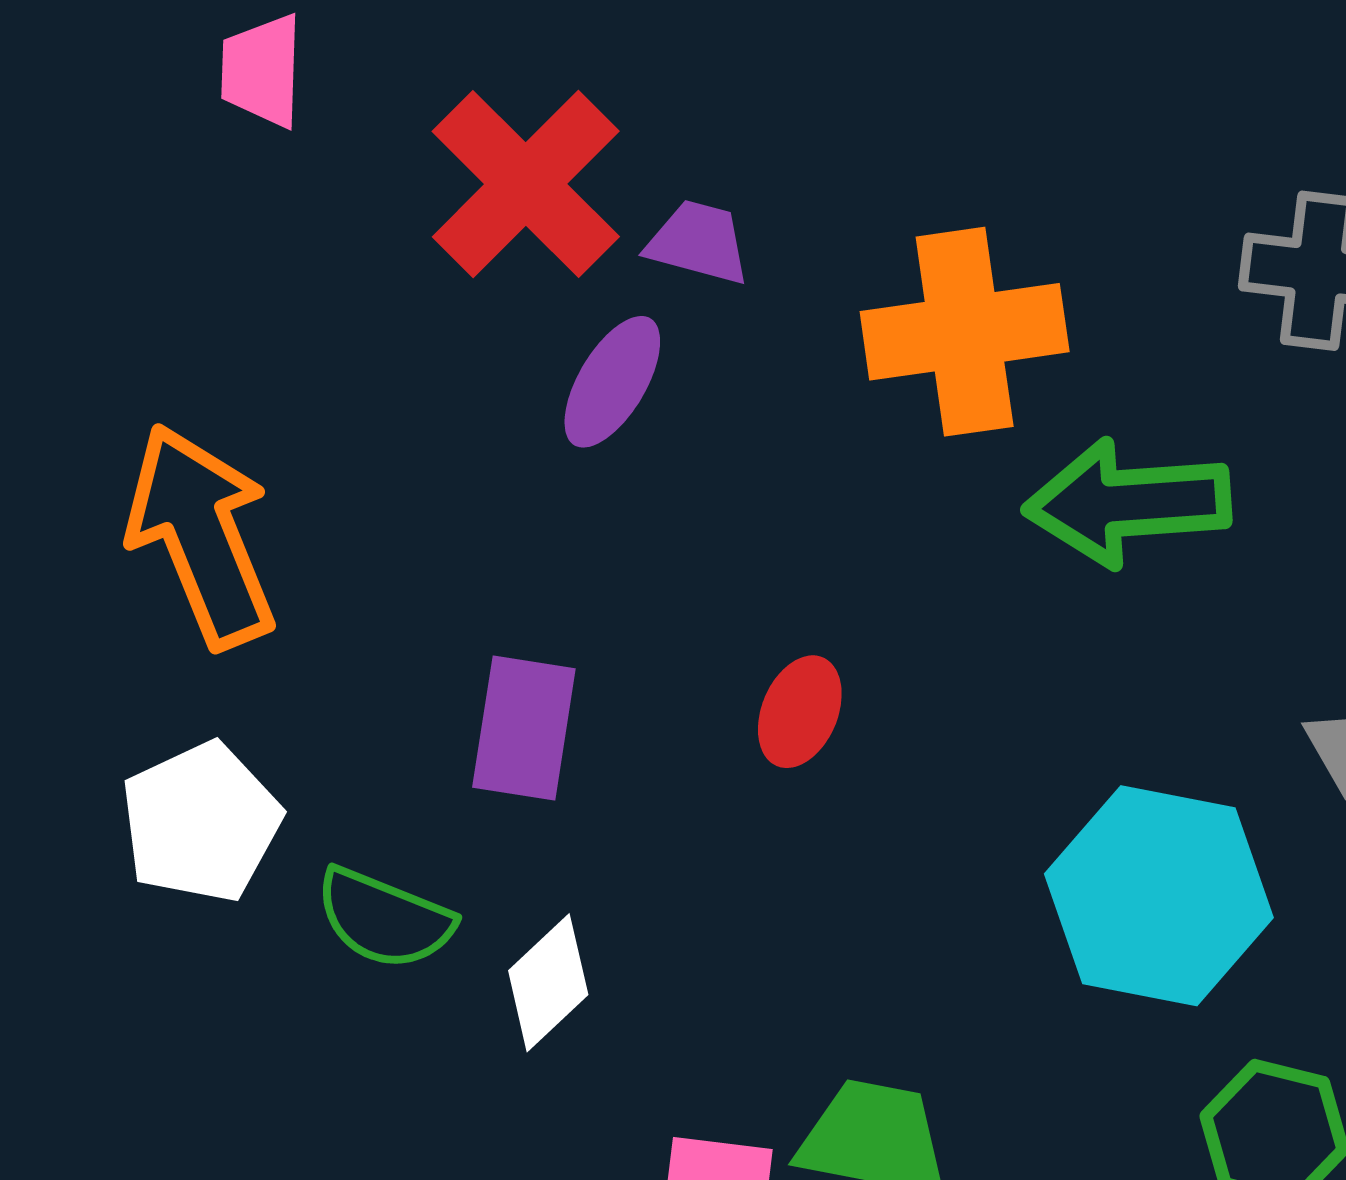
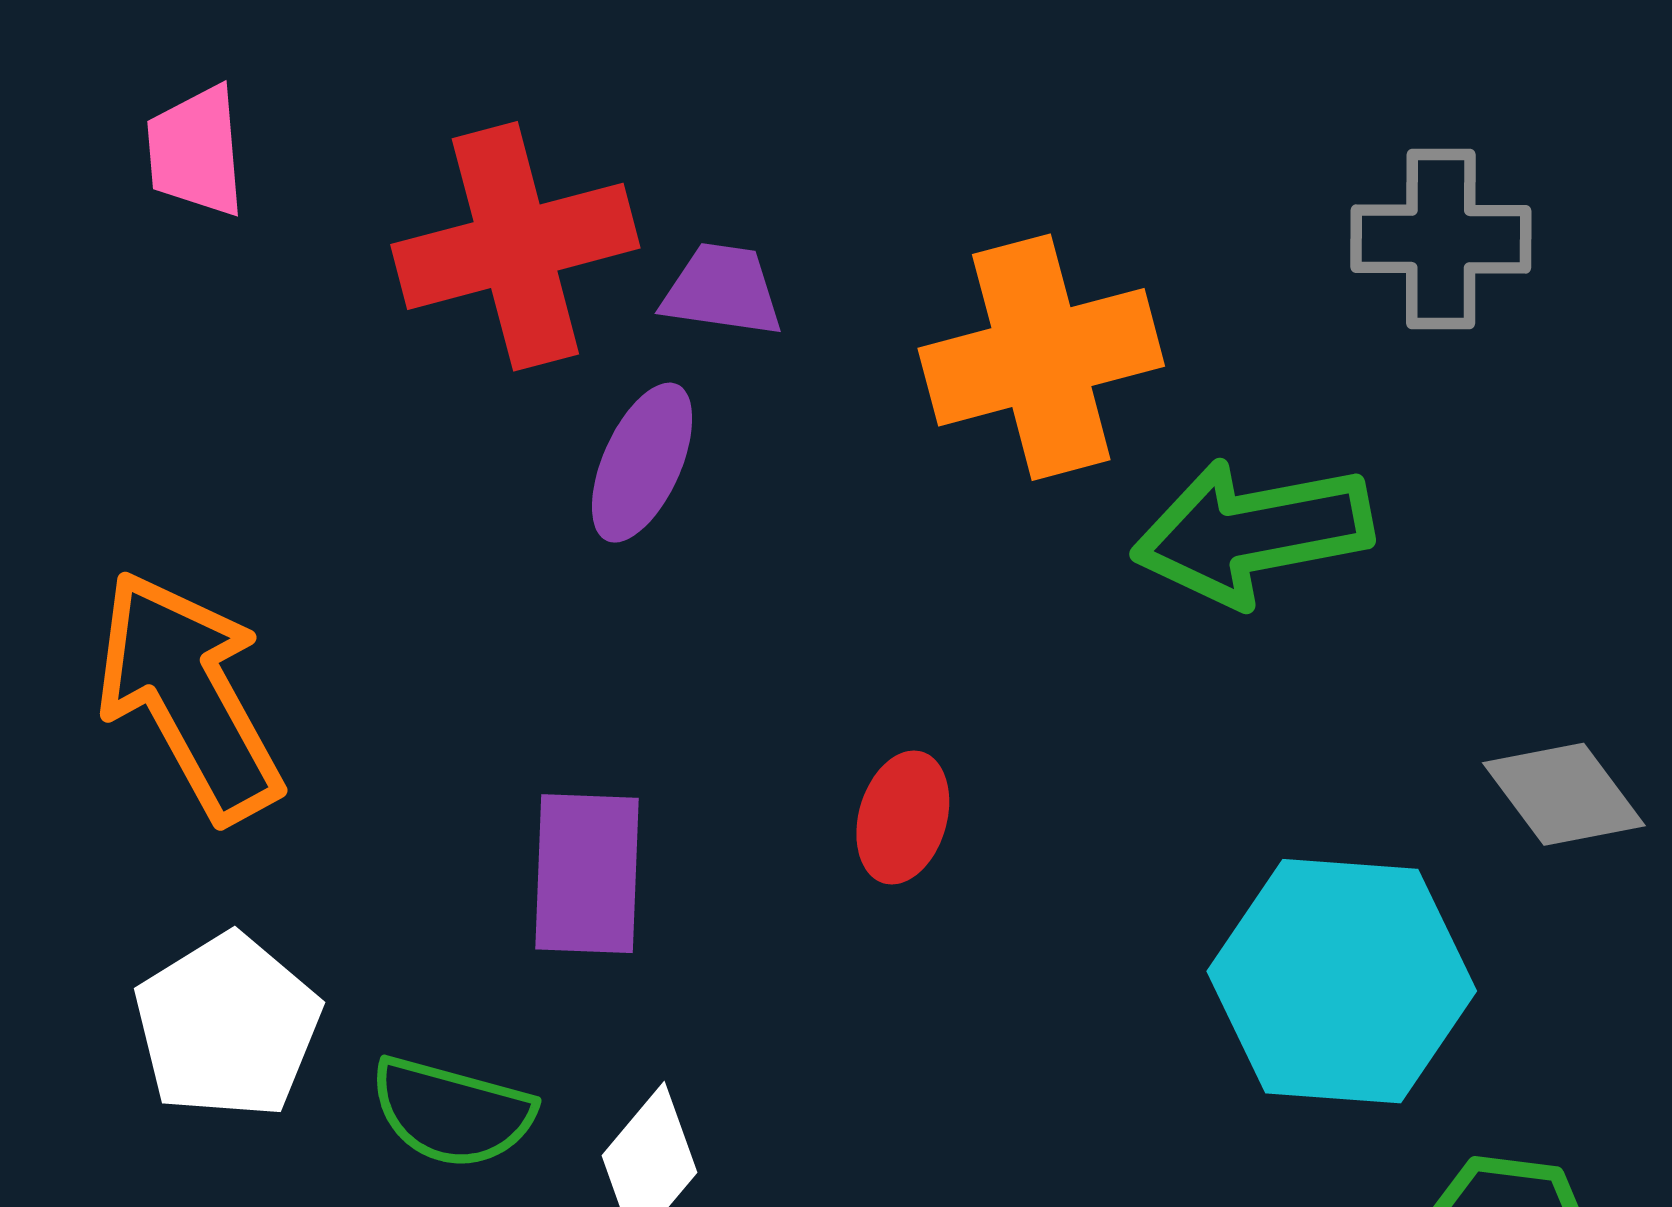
red cross: (526, 184) -> (515, 246), turned 37

